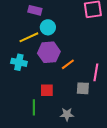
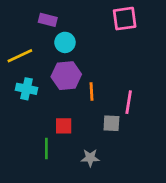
yellow line: (29, 37) -> (20, 56), moved
orange line: (68, 64) -> (92, 92), turned -56

